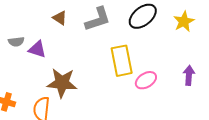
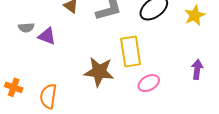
pink ellipse: (146, 80) -> (149, 83), moved
brown star: (62, 83) -> (99, 72), moved

